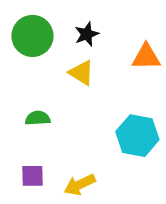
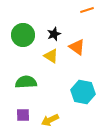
orange triangle: (146, 57) -> (77, 47), moved, turned 36
green semicircle: (38, 118) -> (26, 82), size x1.5

